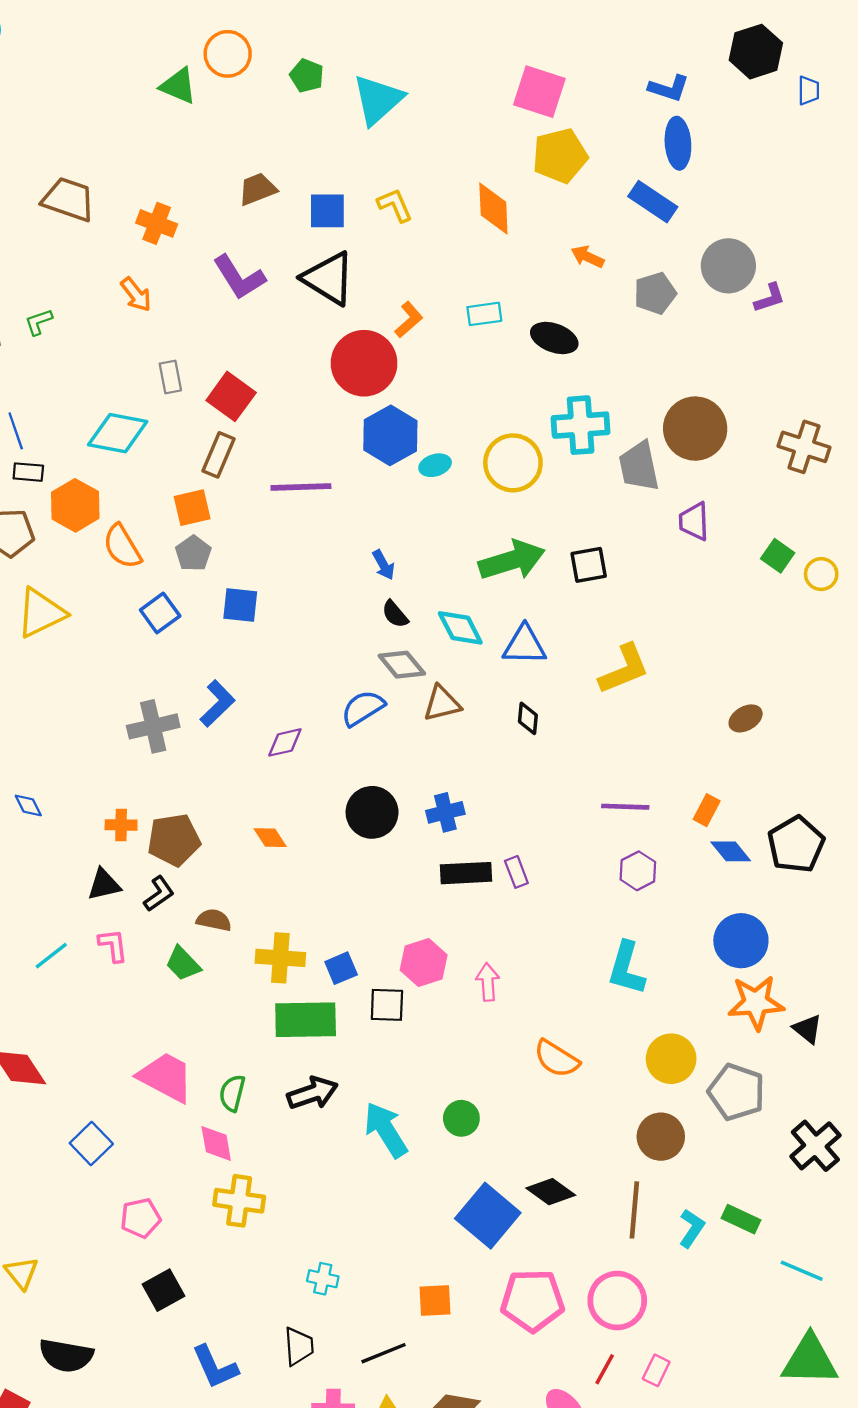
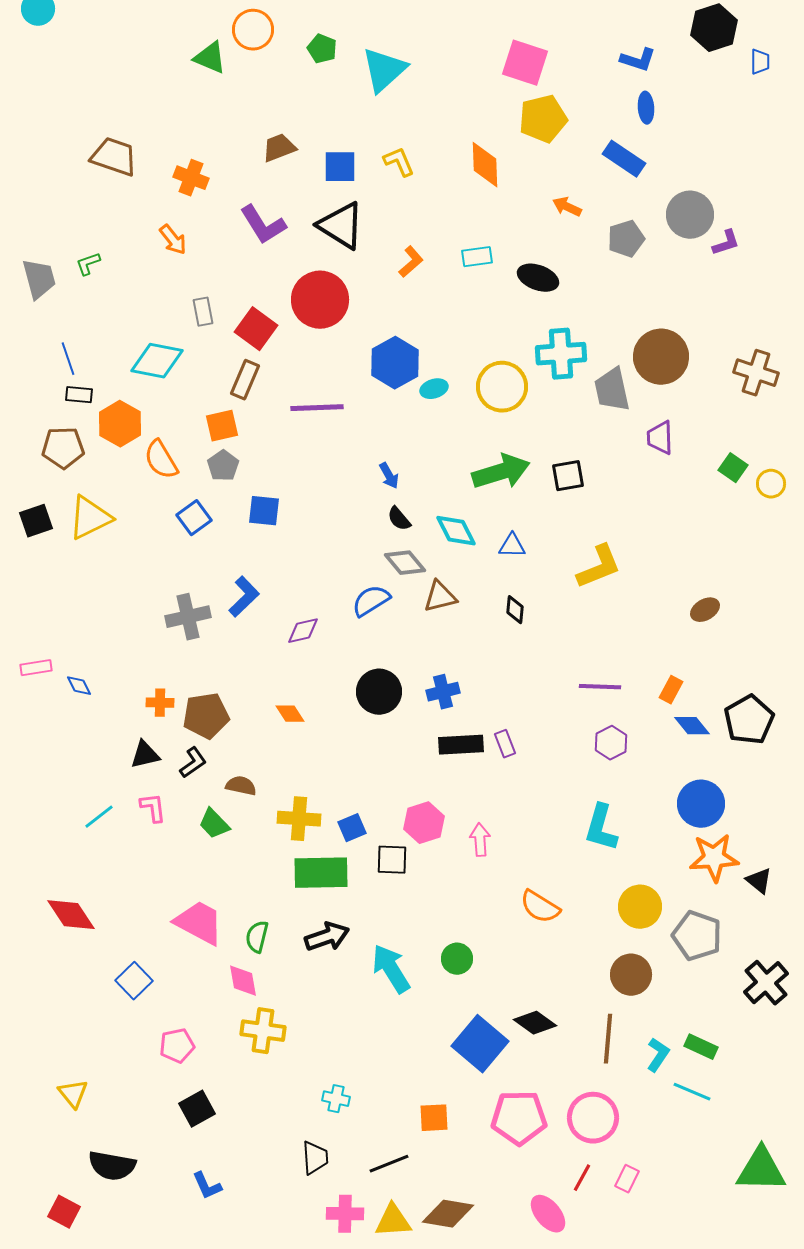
blue ellipse: (678, 143) -> (646, 108), size x0.7
red circle: (364, 363) -> (320, 300), moved
blue triangle: (524, 645) -> (512, 546), size x0.7
cyan line: (802, 1271) -> (692, 1092), moved
blue L-shape: (215, 1367) -> (207, 1186), moved, size x0.7

